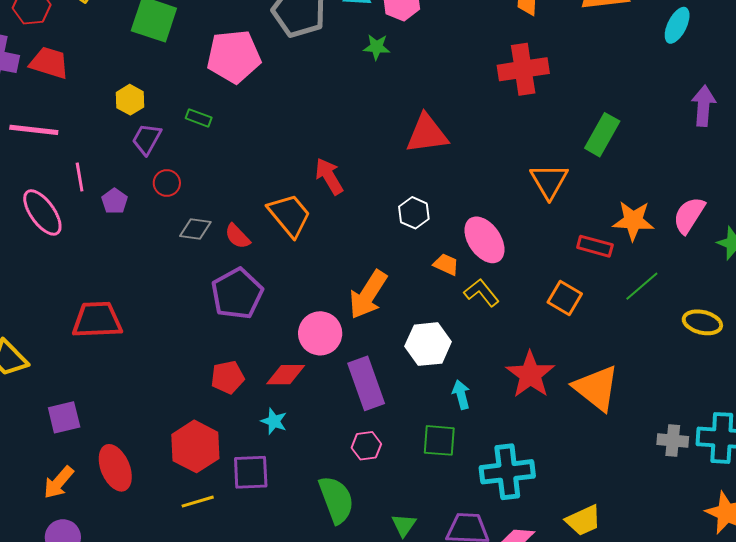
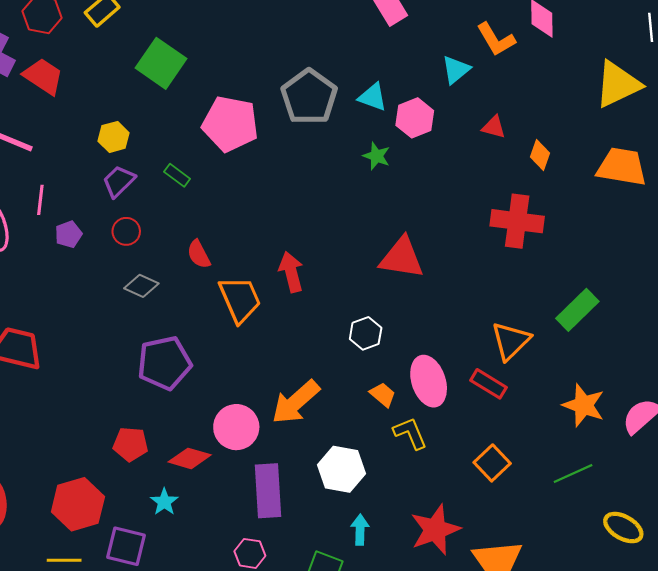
red semicircle: (237, 236) -> (199, 254), moved
red rectangle: (595, 246) -> (489, 384), moved

